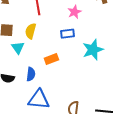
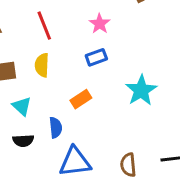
cyan triangle: (18, 48) -> (22, 106), moved
cyan star: (93, 50) -> (141, 90), moved

